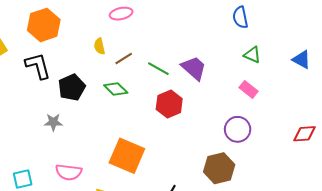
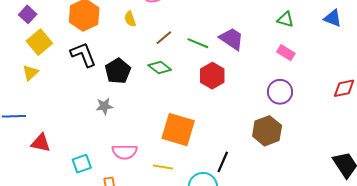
yellow semicircle: (99, 46) -> (130, 19), moved

